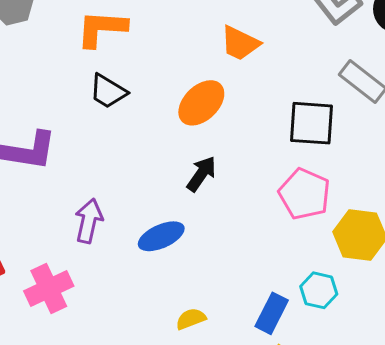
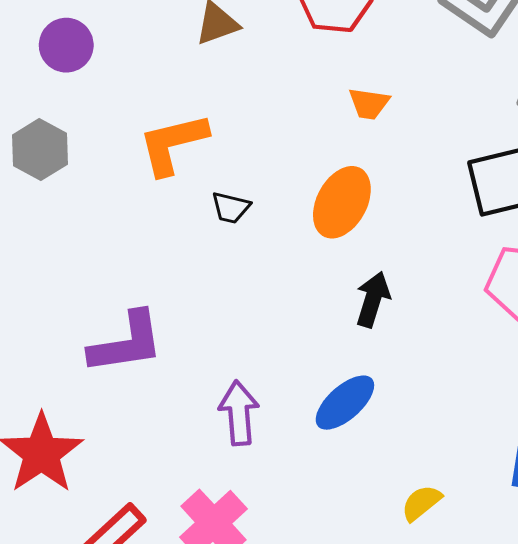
orange trapezoid: (240, 43) -> (369, 104), size x0.7
black trapezoid: (108, 91) -> (231, 208), moved, size x0.7

